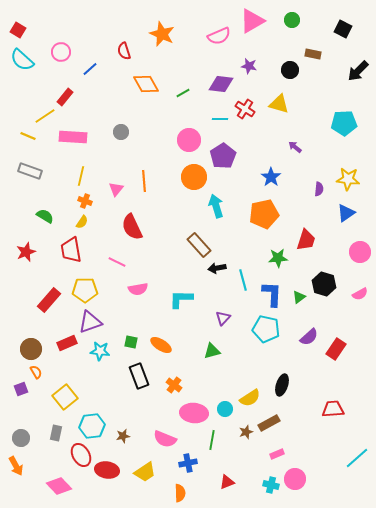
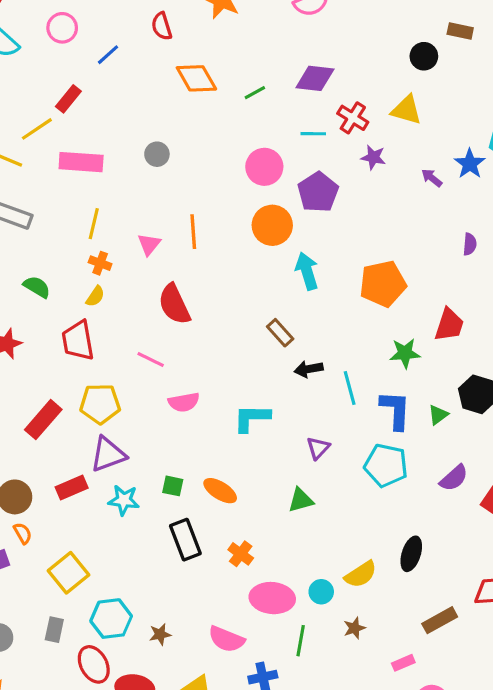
purple star: (249, 66) -> (373, 157), moved
blue star: (271, 177) -> (470, 164), moved
brown rectangle: (199, 245) -> (280, 333), size x0.7
brown rectangle: (269, 423) -> (440, 620), moved

